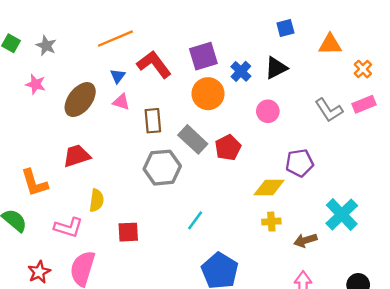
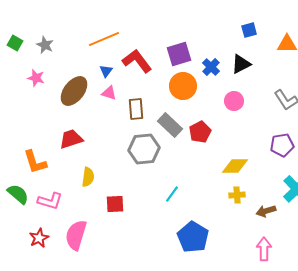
purple pentagon: (300, 163) -> (282, 145), moved
pink L-shape: (68, 227) -> (50, 201), moved

